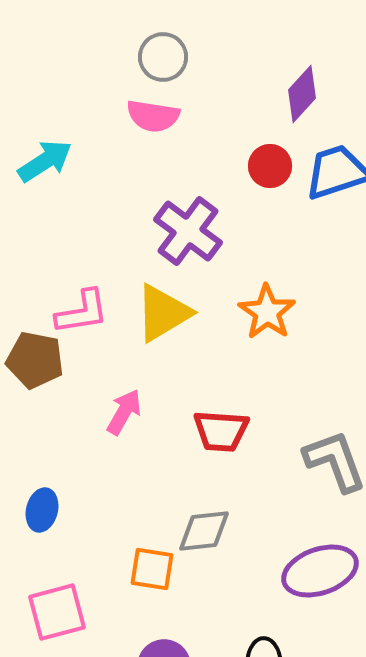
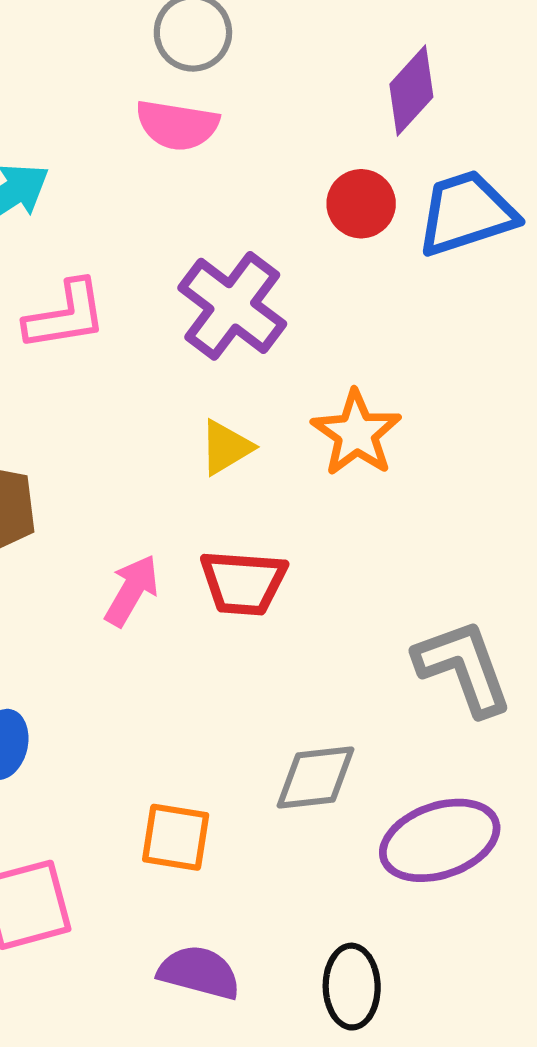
pink L-shape: (82, 312) -> (66, 315), moved
yellow triangle: (163, 313) -> (226, 447), moved, size x0.6
red trapezoid: (221, 431) -> (243, 583), moved
gray diamond: (204, 531) -> (316, 778), moved

